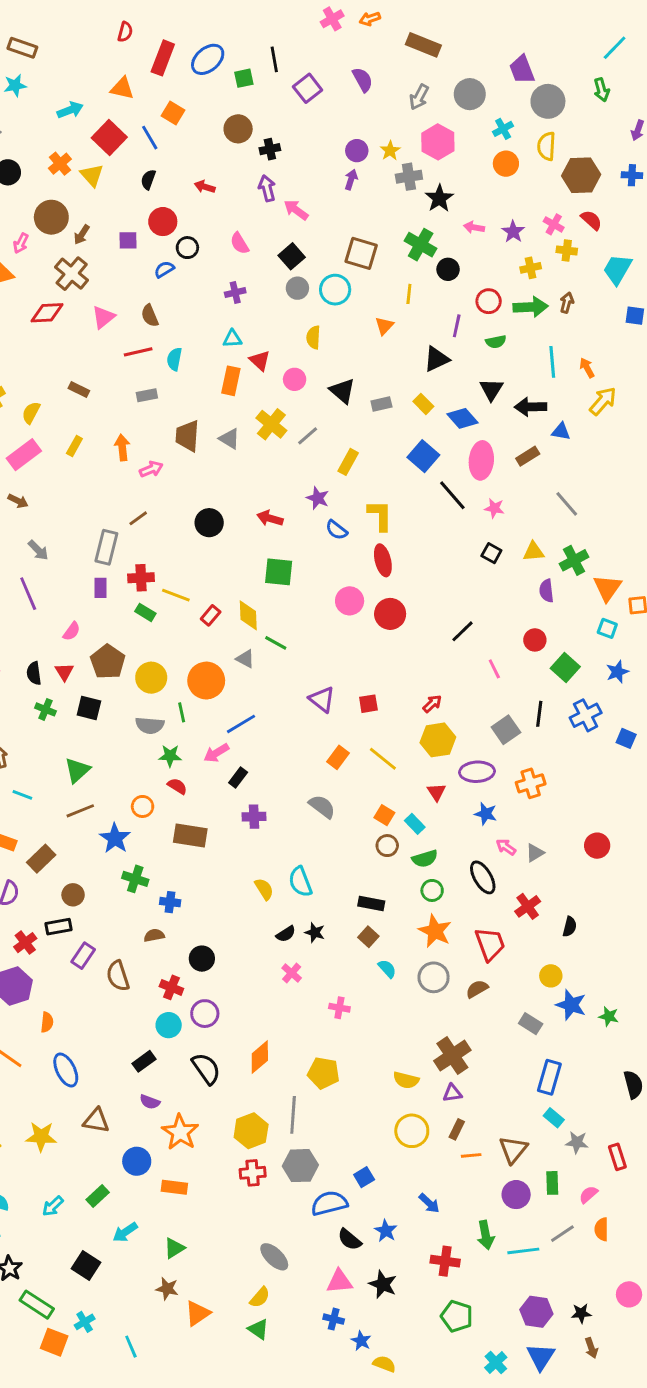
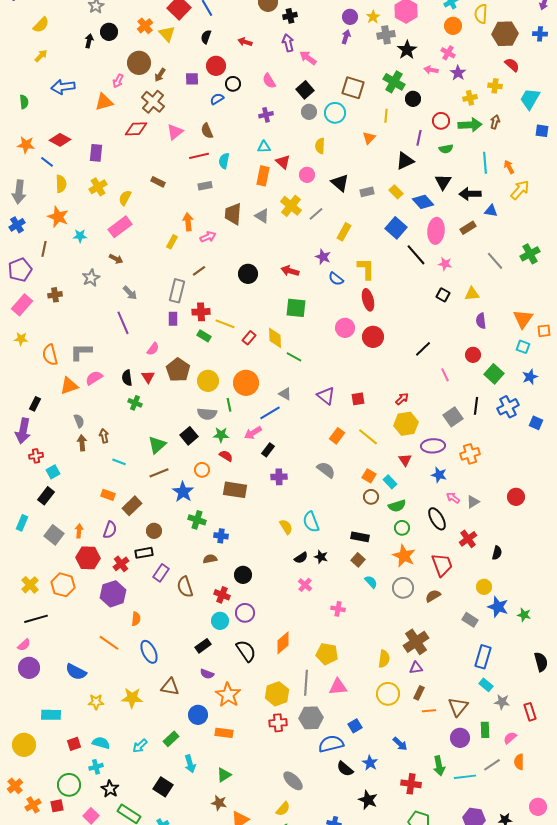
pink cross: (554, 224) -> (448, 53), moved
yellow rectangle: (74, 446) -> (172, 242), moved
green cross: (574, 560) -> (530, 254), moved
gray triangle: (245, 659) -> (285, 394), moved
black square: (89, 708) -> (189, 436), moved, turned 36
yellow semicircle: (406, 1080) -> (384, 659), turned -96
cyan arrow: (125, 1232) -> (190, 764), turned -72
pink triangle: (339, 1281) -> (338, 687), moved

